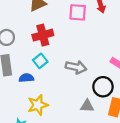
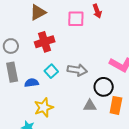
cyan square: (40, 61) -> (51, 71), moved

